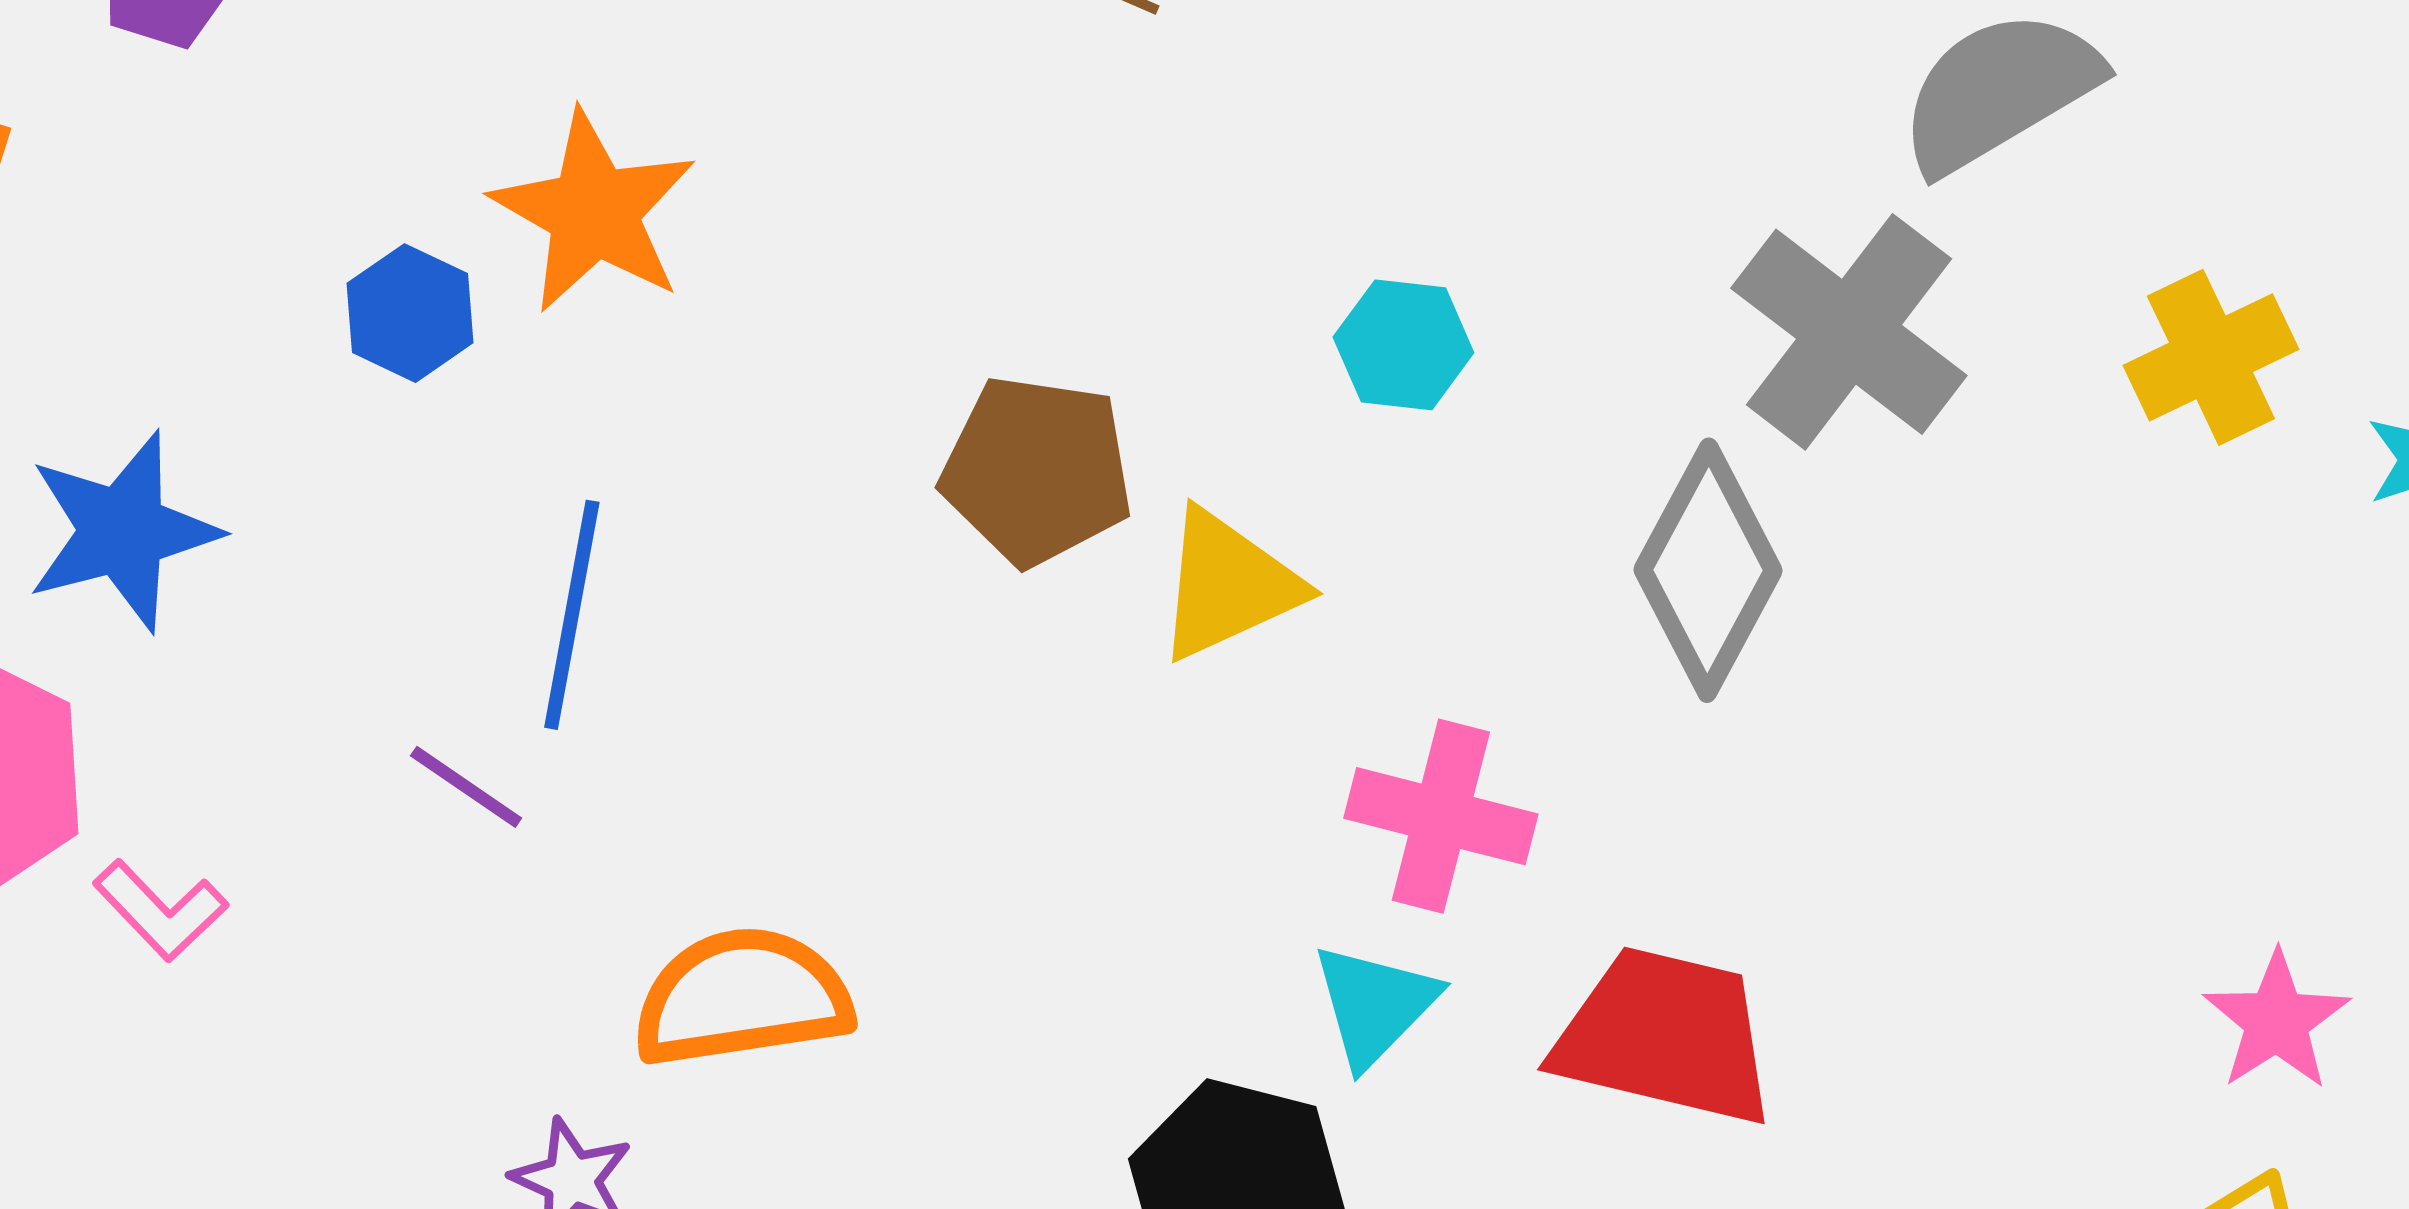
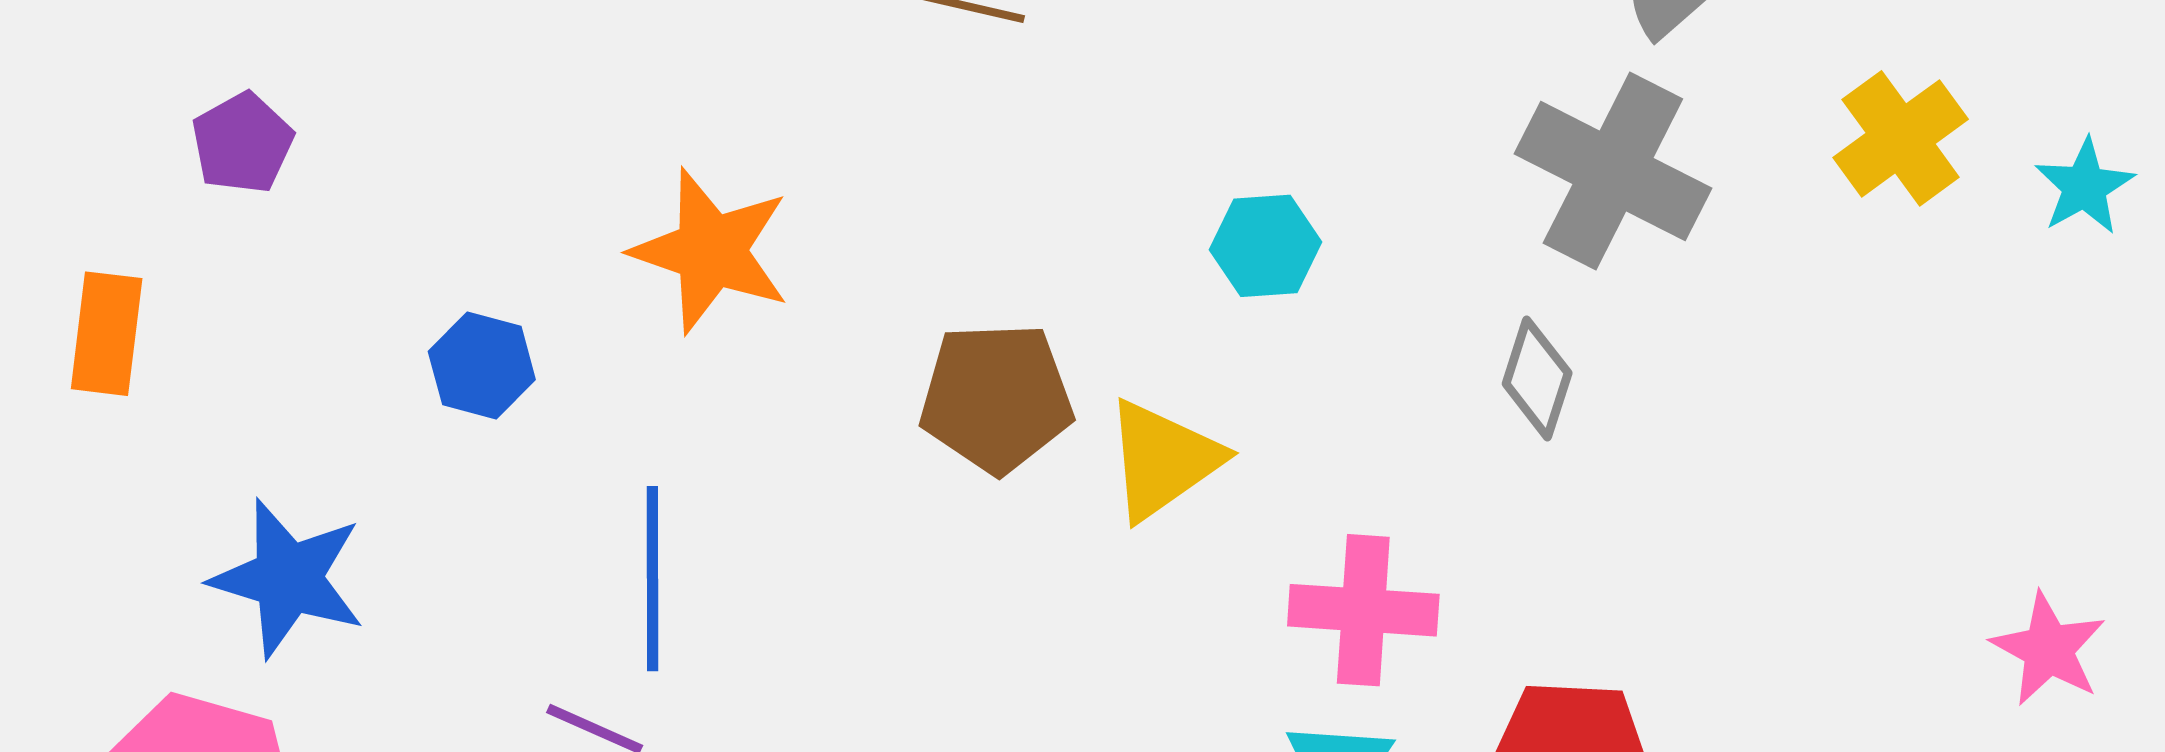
orange star: (594, 212) -> (711, 251), moved
blue star: (122, 531) -> (288, 578), turned -30
gray diamond: (1708, 570) -> (1537, 378), size x0.6

